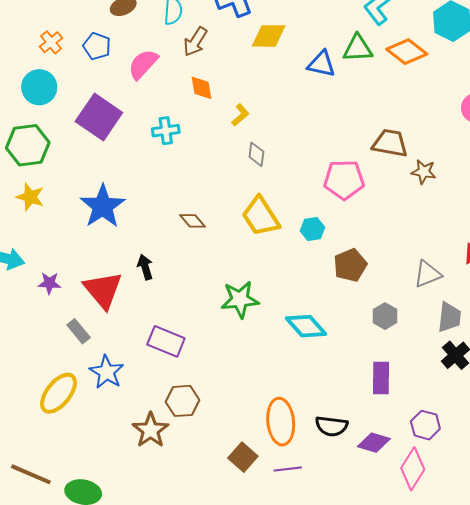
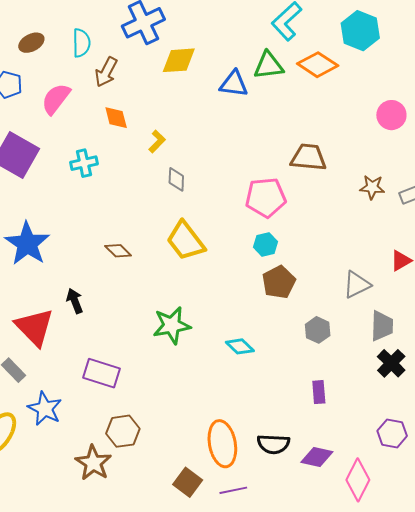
brown star: (424, 172) -> (372, 187), moved
cyan hexagon: (312, 229) -> (265, 244), moved
cyan diamond: (306, 326) -> (240, 346), size x0.7
purple rectangle: (381, 378) -> (319, 392), size x0.7
purple hexagon: (425, 425) -> (392, 433), moved

